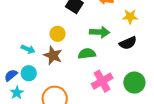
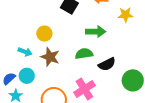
yellow circle: (58, 34) -> (44, 34), moved
black semicircle: (128, 43) -> (107, 64), moved
pink cross: (102, 81) -> (84, 89), moved

